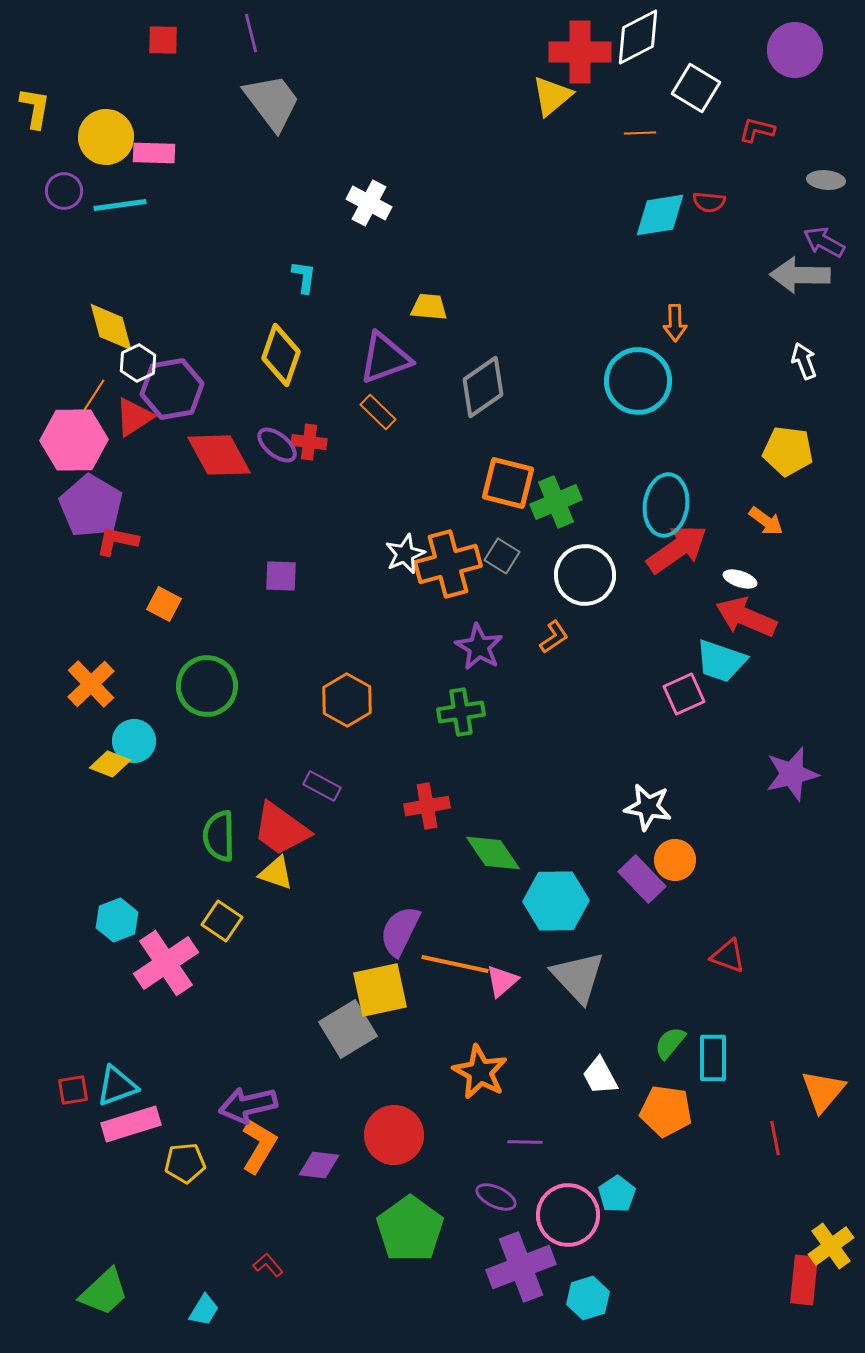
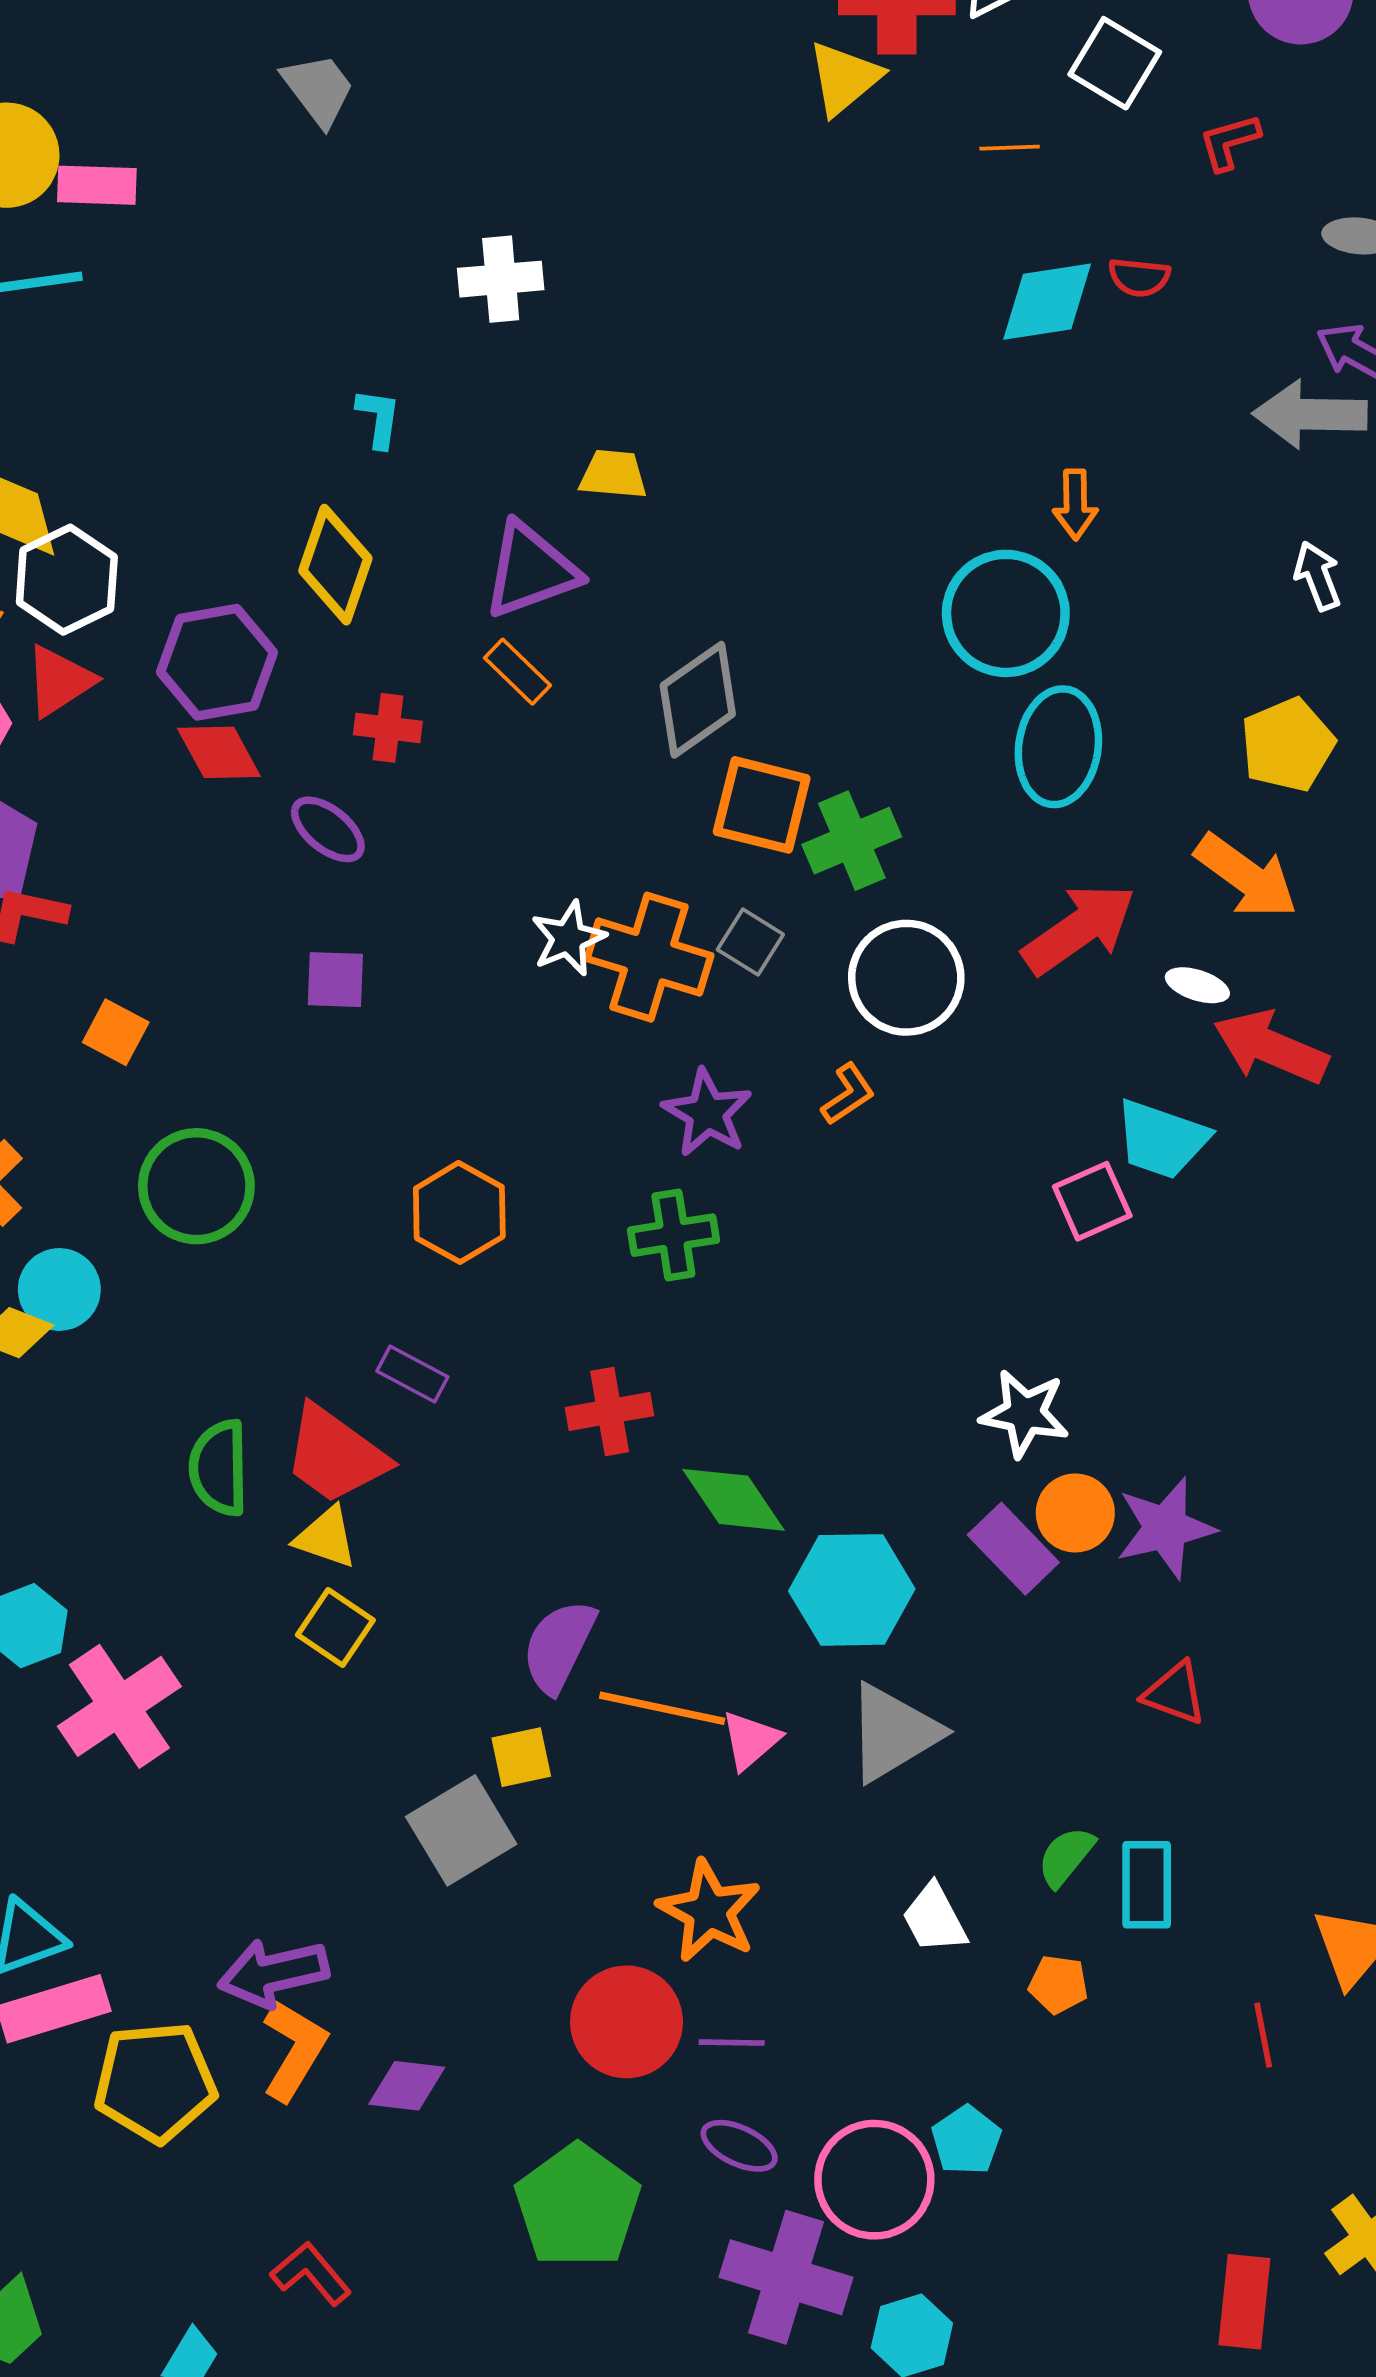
gray trapezoid: (272, 102) -> (318, 89), size x0.7
red L-shape: (757, 130) -> (1229, 142), turned -30
white cross: (369, 203) -> (501, 279), turned -33
white hexagon: (138, 363) -> (67, 580), size x1.5
gray diamond: (483, 387) -> (698, 700), moved
purple hexagon: (172, 389) -> (217, 662), moved
purple ellipse: (277, 445) -> (328, 829), moved
yellow pentagon: (788, 451) -> (1288, 745), turned -30
red diamond: (219, 455) -> (219, 752), size x0.7
cyan ellipse: (666, 505) -> (1058, 747), moved
orange arrow: (766, 521) -> (1246, 876), size x1.6
orange cross: (448, 564) -> (649, 957), turned 32
red arrow: (746, 617) -> (1271, 1047), moved
purple star: (792, 774) -> (1165, 1528), moved
yellow square: (222, 921) -> (335, 1628), moved
gray triangle: (578, 977) -> (893, 1733), turned 42
yellow square: (380, 990) -> (521, 1757), size x0.6
orange pentagon: (666, 1111) -> (1058, 1984), size x0.6
red circle: (394, 1135) -> (626, 2022), moved
purple line: (525, 1142) -> (732, 2043), moved
yellow pentagon: (185, 1163) -> (155, 2082), size x1.6
red L-shape: (268, 1265) -> (311, 2274), size x1.4
purple cross: (521, 1267) -> (786, 2277), turned 38
red rectangle: (804, 1280) -> (1244, 2302), moved

